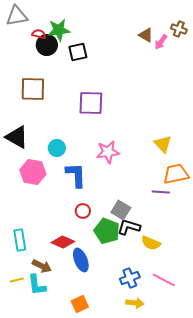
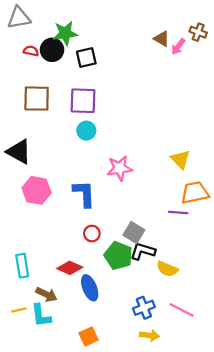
red semicircle: (39, 34) -> (31, 51), moved
purple square: (91, 103) -> (83, 101), moved
cyan circle: (57, 148) -> (86, 131), moved

